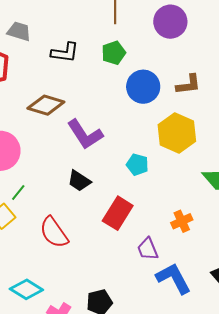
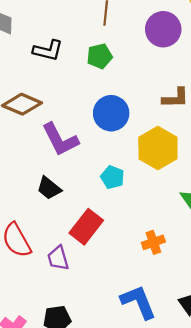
blue circle: (143, 87) -> (111, 113), moved
purple trapezoid: (148, 249) -> (58, 258), moved

